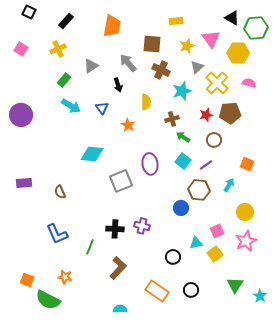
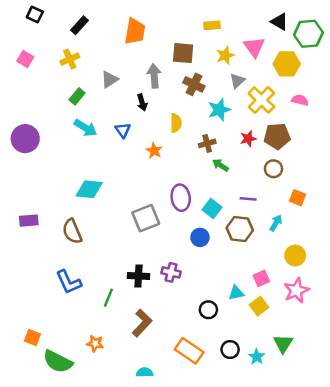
gray arrow: (128, 63) -> (154, 76), turned 36
brown circle: (214, 140) -> (273, 169), moved
cyan diamond: (92, 154) -> (89, 189), moved
cyan square: (183, 161) -> (212, 209), moved
purple line: (206, 165) -> (248, 199), turned 40
brown semicircle: (60, 192) -> (72, 231), size x1.5
blue circle: (181, 208) -> (200, 237), moved
orange star: (65, 277) -> (95, 343), moved
cyan star: (260, 296) -> (257, 357), moved

